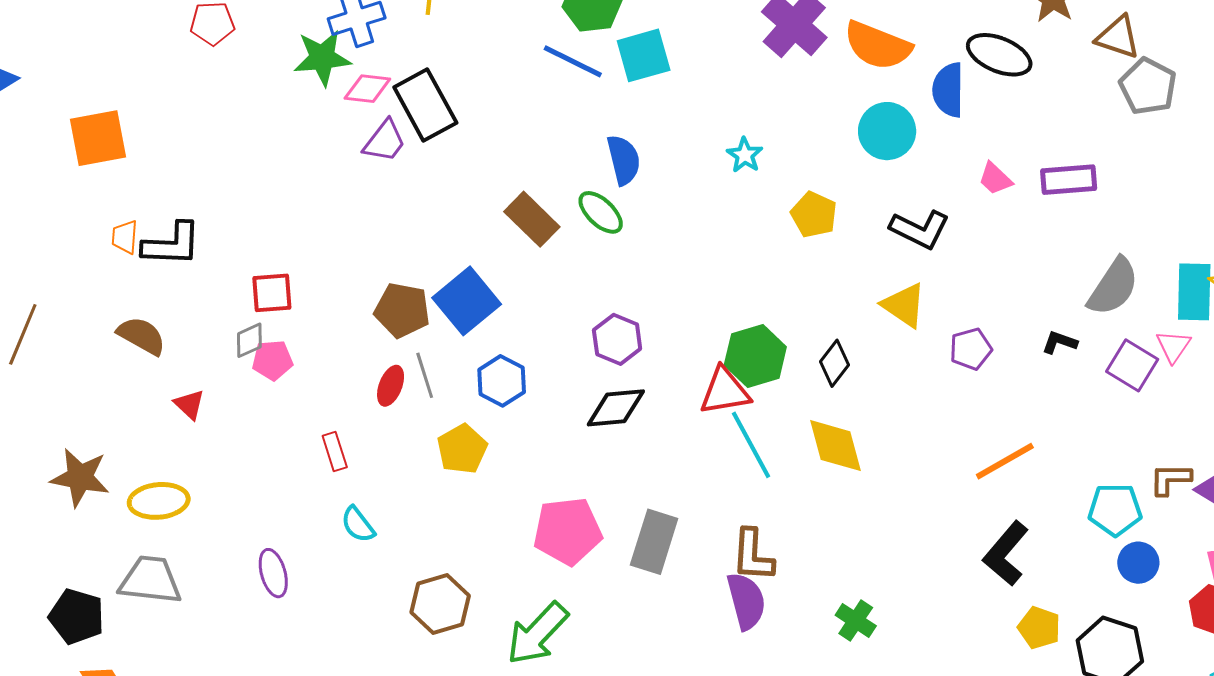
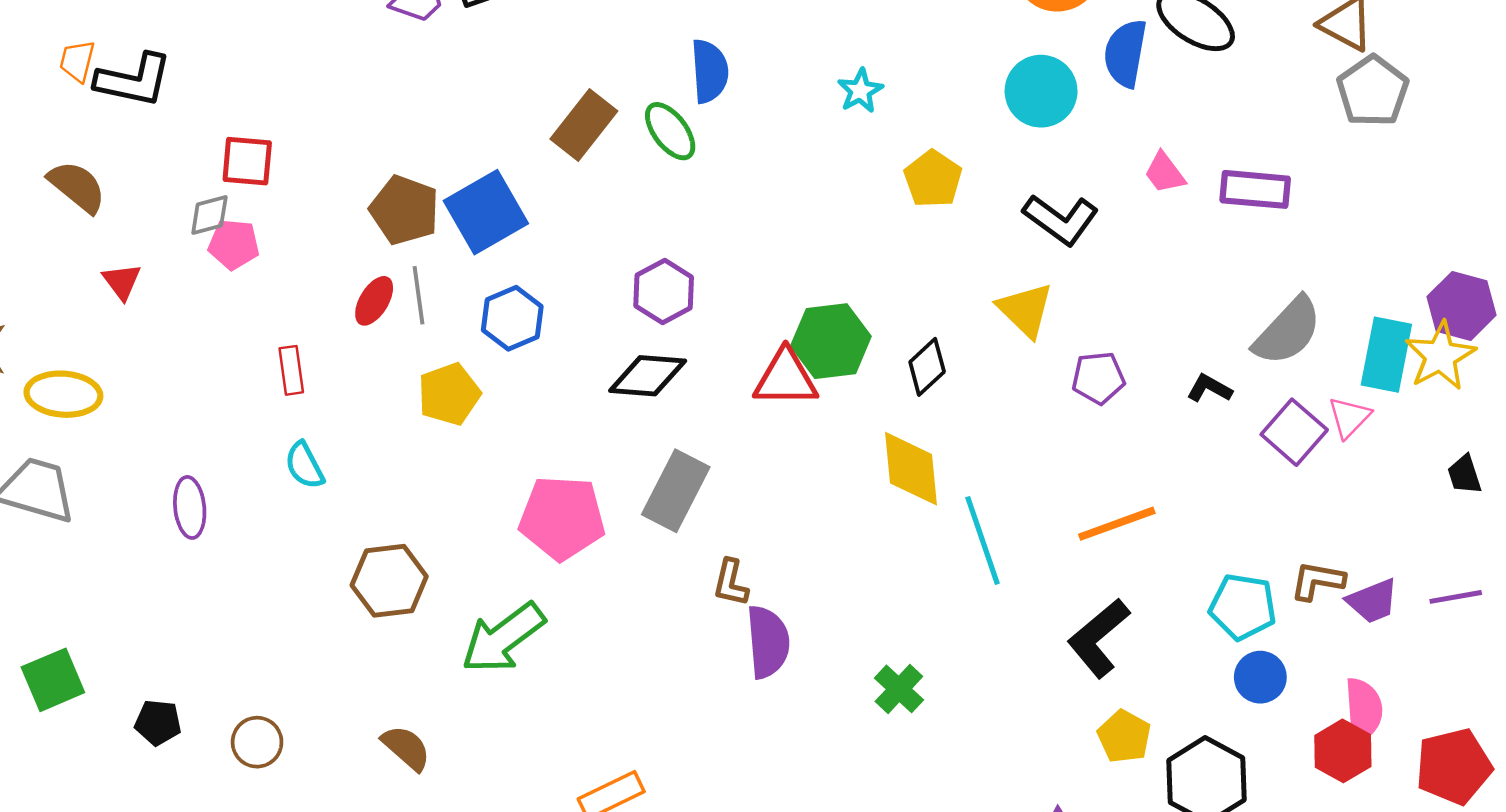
brown rectangle: (532, 219) -> (584, 125), turned 74
cyan line: (751, 445) -> (982, 540), moved
gray rectangle: (654, 542) -> (676, 491), moved
brown L-shape: (753, 555) -> (731, 583), moved, size x0.7

